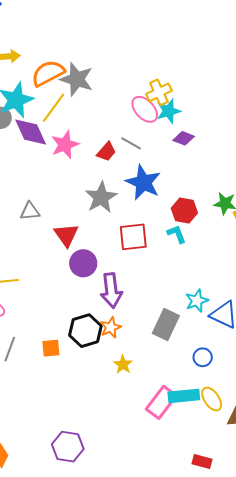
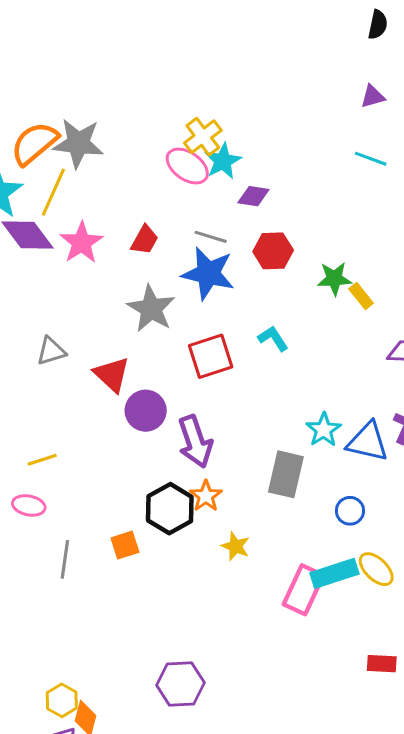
gray line: (131, 143) -> (211, 237), moved
red hexagon: (184, 211) -> (273, 251), moved

